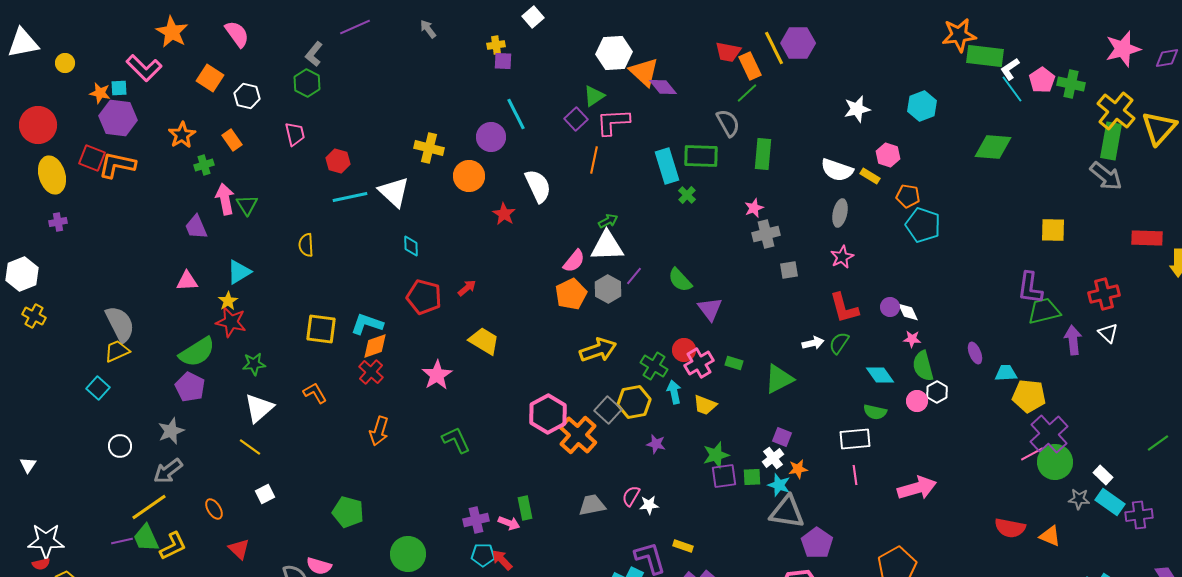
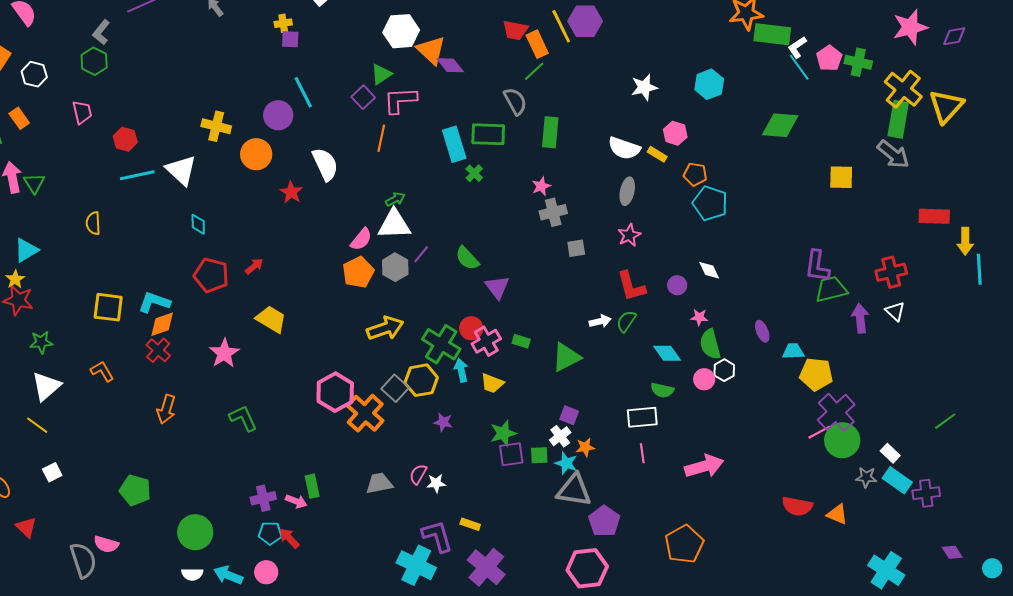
yellow square: (1053, 230) -> (841, 177), moved
white diamond: (908, 312) -> (709, 270), moved
green cross: (654, 366) -> (441, 344), size x1.4

